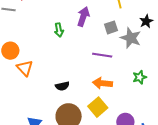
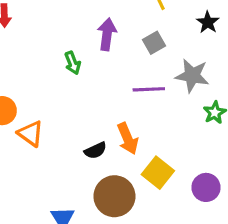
gray star: (131, 38) -> (192, 76), moved
orange arrow: (102, 83) -> (128, 139), moved, turned -108

